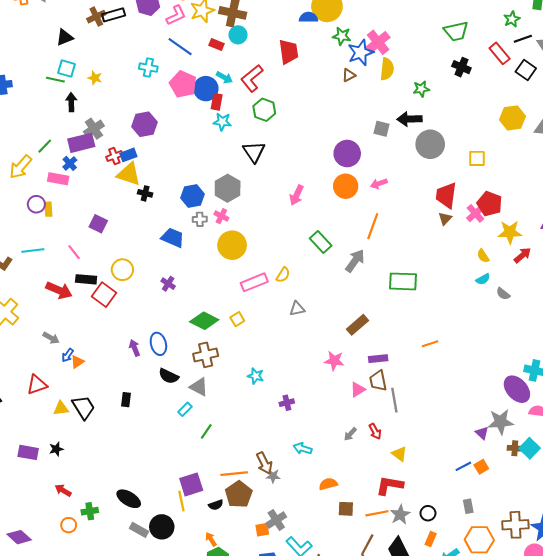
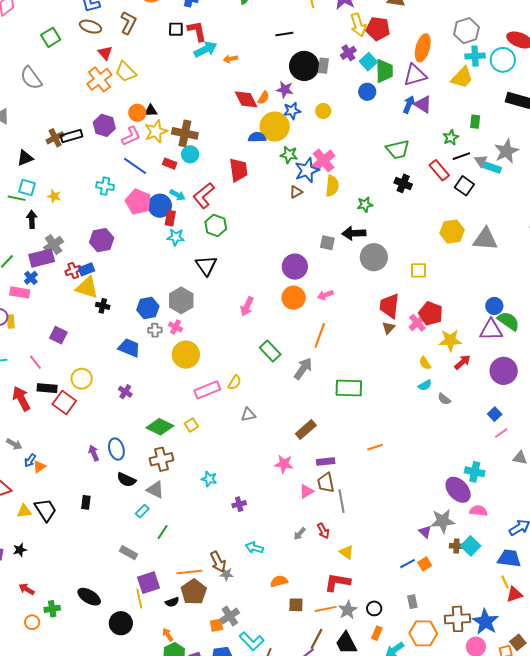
red arrow: (59, 290) -> (21, 399), turned -140
gray rectangle: (139, 530) -> (128, 553), moved

